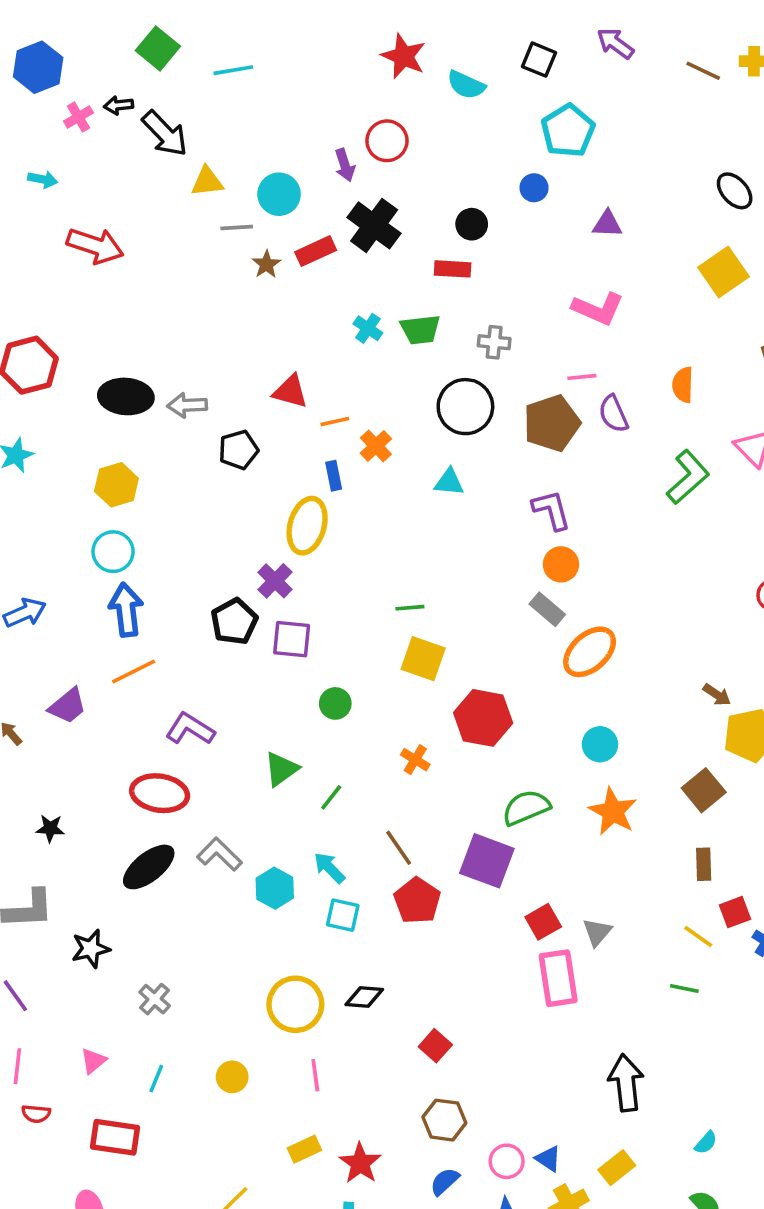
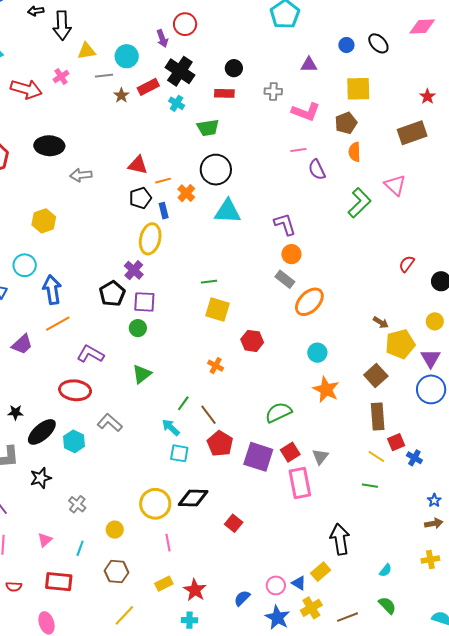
pink cross: (78, 117) -> (61, 77), moved
black arrow: (165, 134) -> (62, 25), turned 44
blue circle: (534, 188) -> (346, 45), moved
yellow square: (724, 272) -> (358, 89), moved, turned 36
cyan cross: (368, 328) -> (177, 103), moved
gray cross: (494, 342) -> (273, 91), moved
black ellipse: (126, 396) -> (49, 146), moved
black circle: (465, 407) -> (216, 170), moved
brown pentagon: (552, 423) -> (346, 123), moved, size x0.7
black pentagon: (238, 450) -> (140, 198), moved
cyan triangle: (449, 482) -> (228, 211), size x1.6
cyan circle: (113, 552) -> (25, 265), moved
green circle: (335, 703) -> (138, 328), moved
red hexagon: (483, 718) -> (252, 341), size x0.7
green line: (331, 797) -> (183, 403), moved
green semicircle: (526, 808) -> (279, 412), moved
purple square: (487, 861) -> (258, 457), moved
brown rectangle: (704, 864) -> (378, 416), size x1.5
black ellipse: (149, 867) -> (42, 432), moved
cyan hexagon: (275, 888) -> (74, 441), moved
black diamond: (364, 997) -> (193, 498), size x1.4
yellow circle: (232, 1077) -> (115, 530), moved
red semicircle: (36, 1114) -> (14, 587), moved
brown hexagon: (444, 1120) -> (117, 572), moved
yellow rectangle: (617, 1168) -> (321, 572), moved

